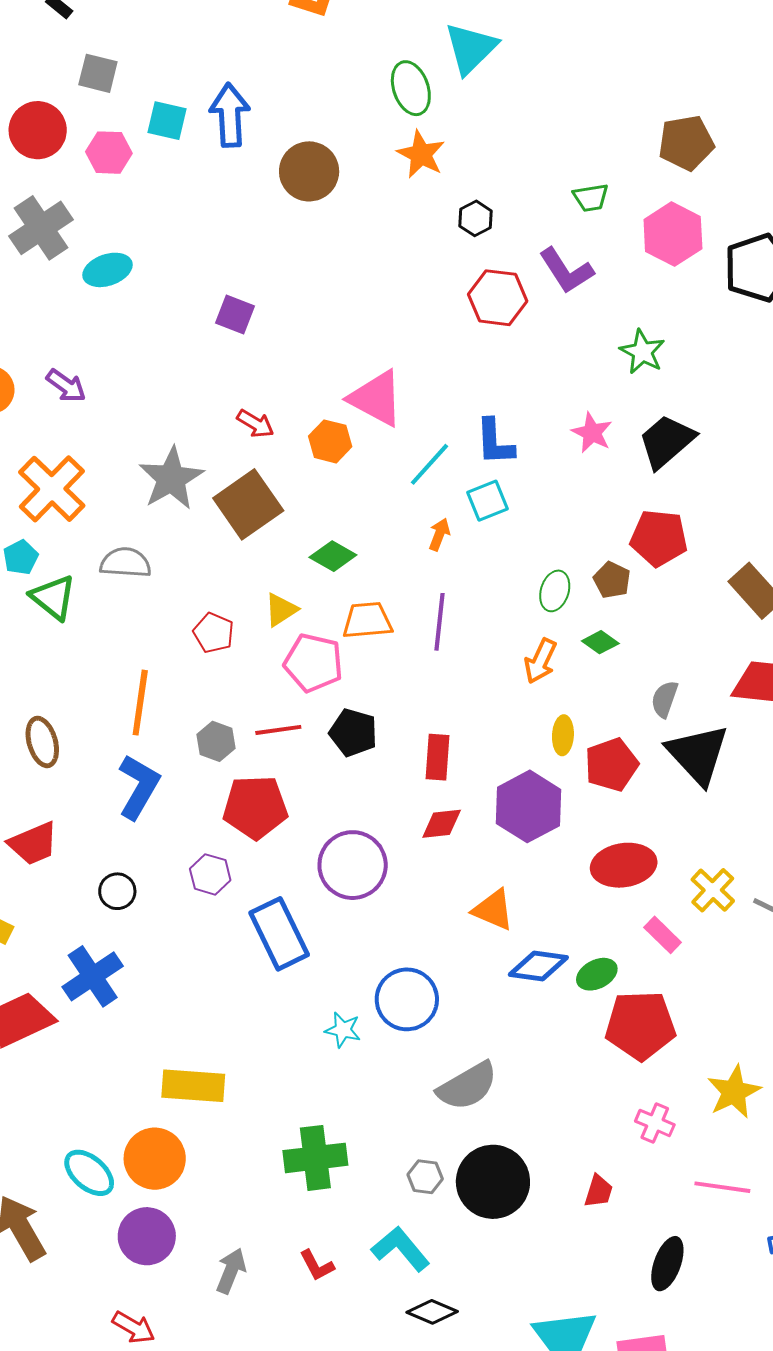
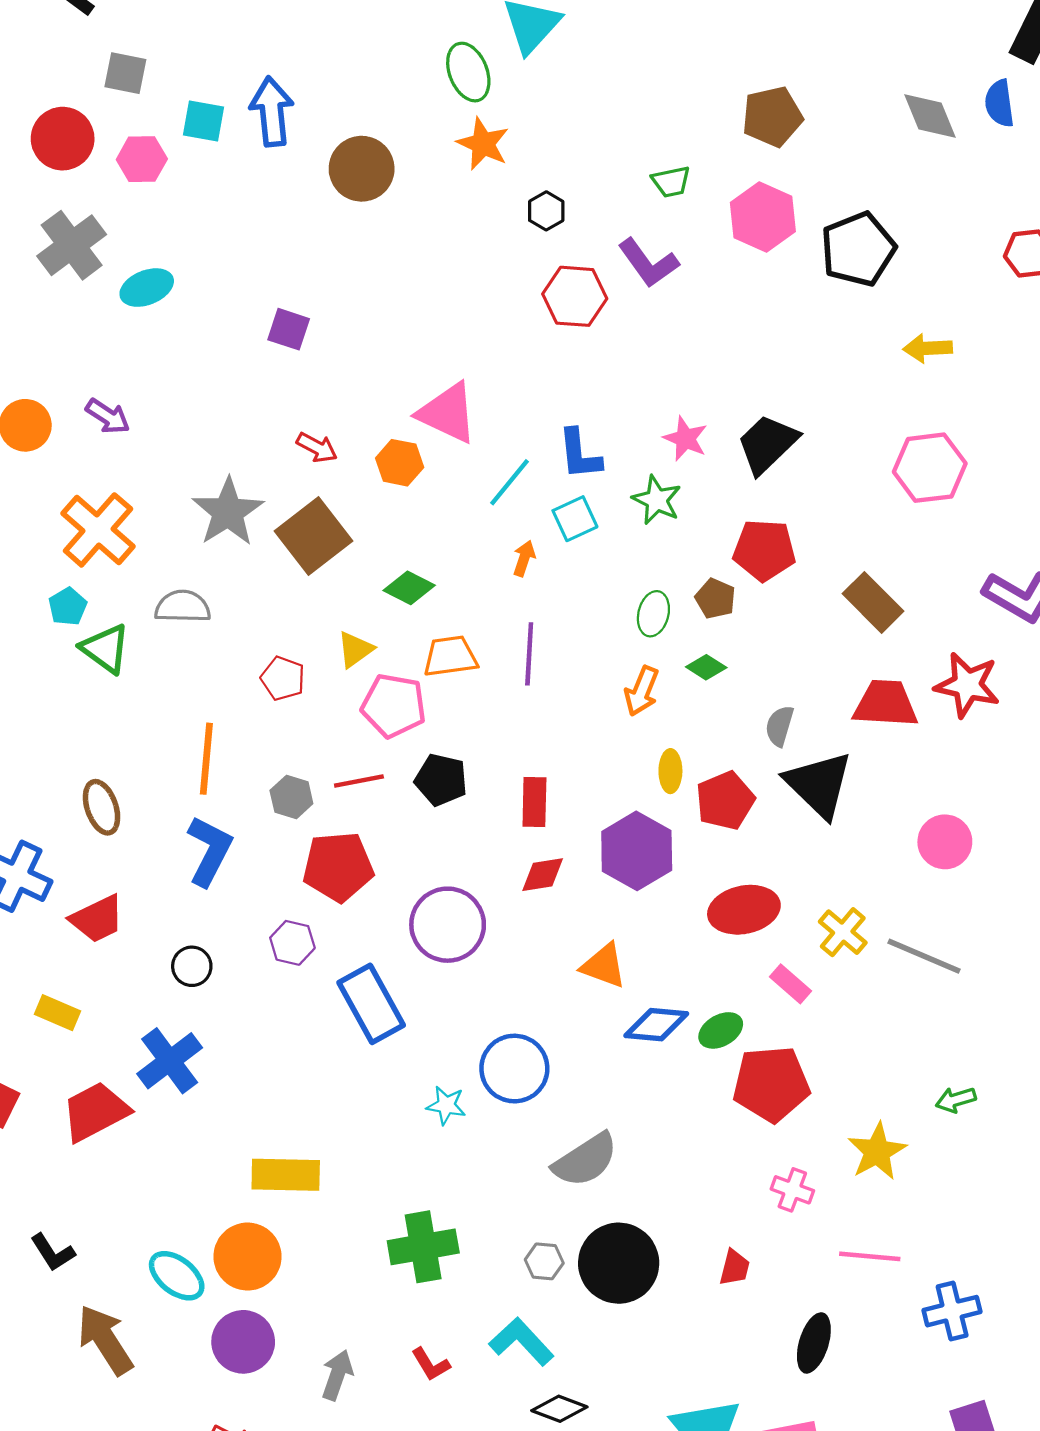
green star: (642, 352) -> (657, 500), moved

